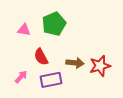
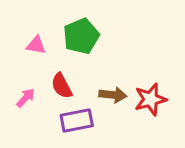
pink arrow: (21, 77) -> (26, 98), moved

